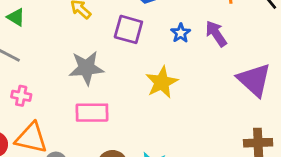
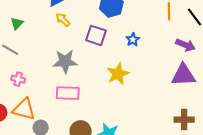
green triangle: (16, 17) -> (17, 23), turned 40
purple arrow: (216, 34) -> (186, 45), moved, turned 144
purple triangle: (254, 80) -> (183, 75), turned -48

